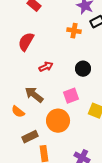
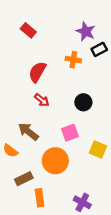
red semicircle: (26, 42) -> (37, 72), moved
red arrow: (46, 67) -> (42, 100), turned 64

